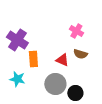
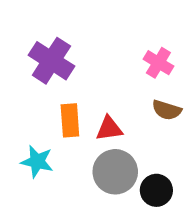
purple cross: (17, 40) -> (51, 61), moved
red triangle: (62, 60) -> (109, 129), moved, turned -32

